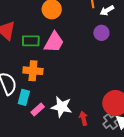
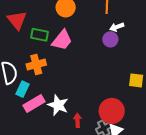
white arrow: (107, 10) -> (117, 27), moved
orange cross: (33, 71) -> (36, 65), turned -30
pink rectangle: (38, 109) -> (34, 104), size x1.5

